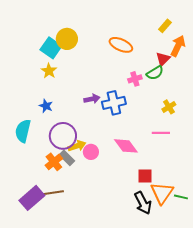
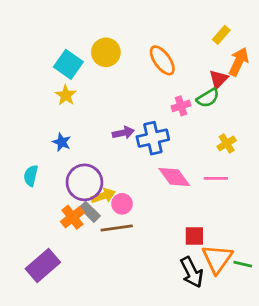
yellow circle: (67, 39) -> (106, 52), moved
orange ellipse: (121, 45) -> (162, 60), turned 30
cyan semicircle: (23, 131) -> (31, 176), size x0.7
pink diamond: (126, 146) -> (174, 177), moved
brown line: (52, 193) -> (117, 228), moved

